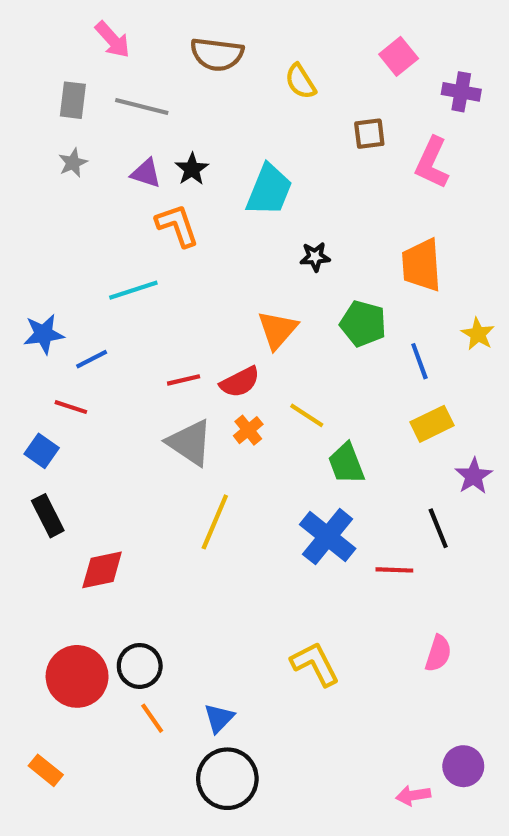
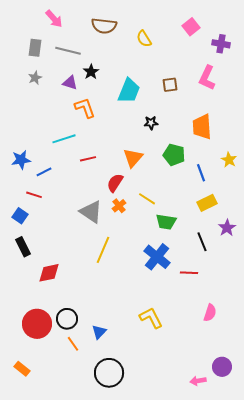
brown square: (369, 134) -> (170, 85), moved
black star: (192, 169) -> (91, 72), moved
red line: (184, 380) -> (88, 159), moved
red semicircle: (240, 382) -> (115, 183), turned 150
green trapezoid: (346, 463) -> (166, 222), turned -60
black line: (438, 528) -> (202, 242), moved
blue triangle: (219, 718) -> (99, 332), moved

